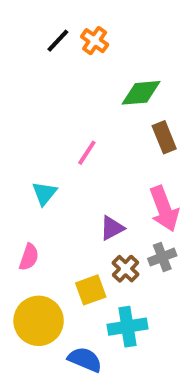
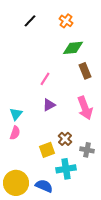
orange cross: (95, 41) -> (66, 21), moved
cyan triangle: (44, 193) -> (16, 114), moved
purple triangle: (112, 228) -> (49, 105), moved
gray cross: (162, 257) -> (87, 150), moved, turned 32
yellow circle: (39, 321) -> (16, 183), moved

